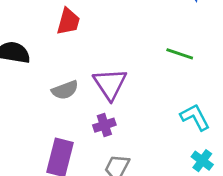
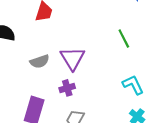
green line: (180, 54) -> (124, 38), turned 42

